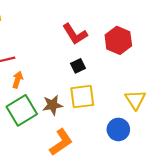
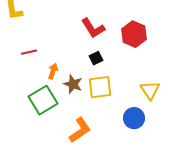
orange arrow: (18, 80) -> (53, 71), moved
brown star: (53, 105) -> (73, 84), moved, turned 30

